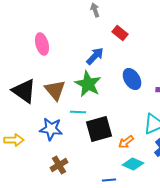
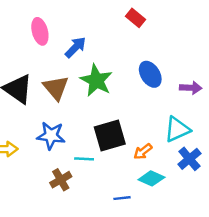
blue arrow: (95, 56) -> (75, 47), moved
cyan line: (78, 112) -> (84, 159), moved

